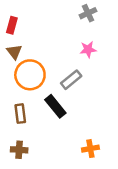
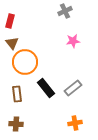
gray cross: (88, 13) -> (65, 11), moved
gray rectangle: (71, 80) -> (73, 88), moved

